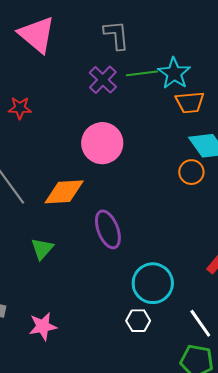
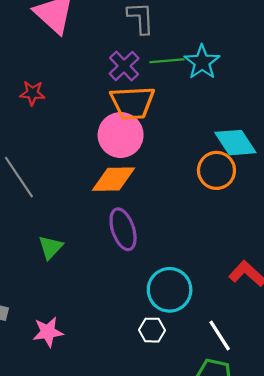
orange trapezoid: (190, 102) -> (132, 103), moved, size x1.4
orange circle: (191, 172) -> (216, 170), size x1.4
orange diamond: (64, 192) -> (113, 179), moved

